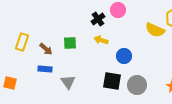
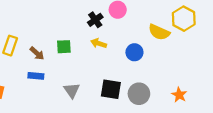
blue circle: (124, 56) -> (134, 52), moved
gray triangle: (68, 82) -> (72, 90), moved

